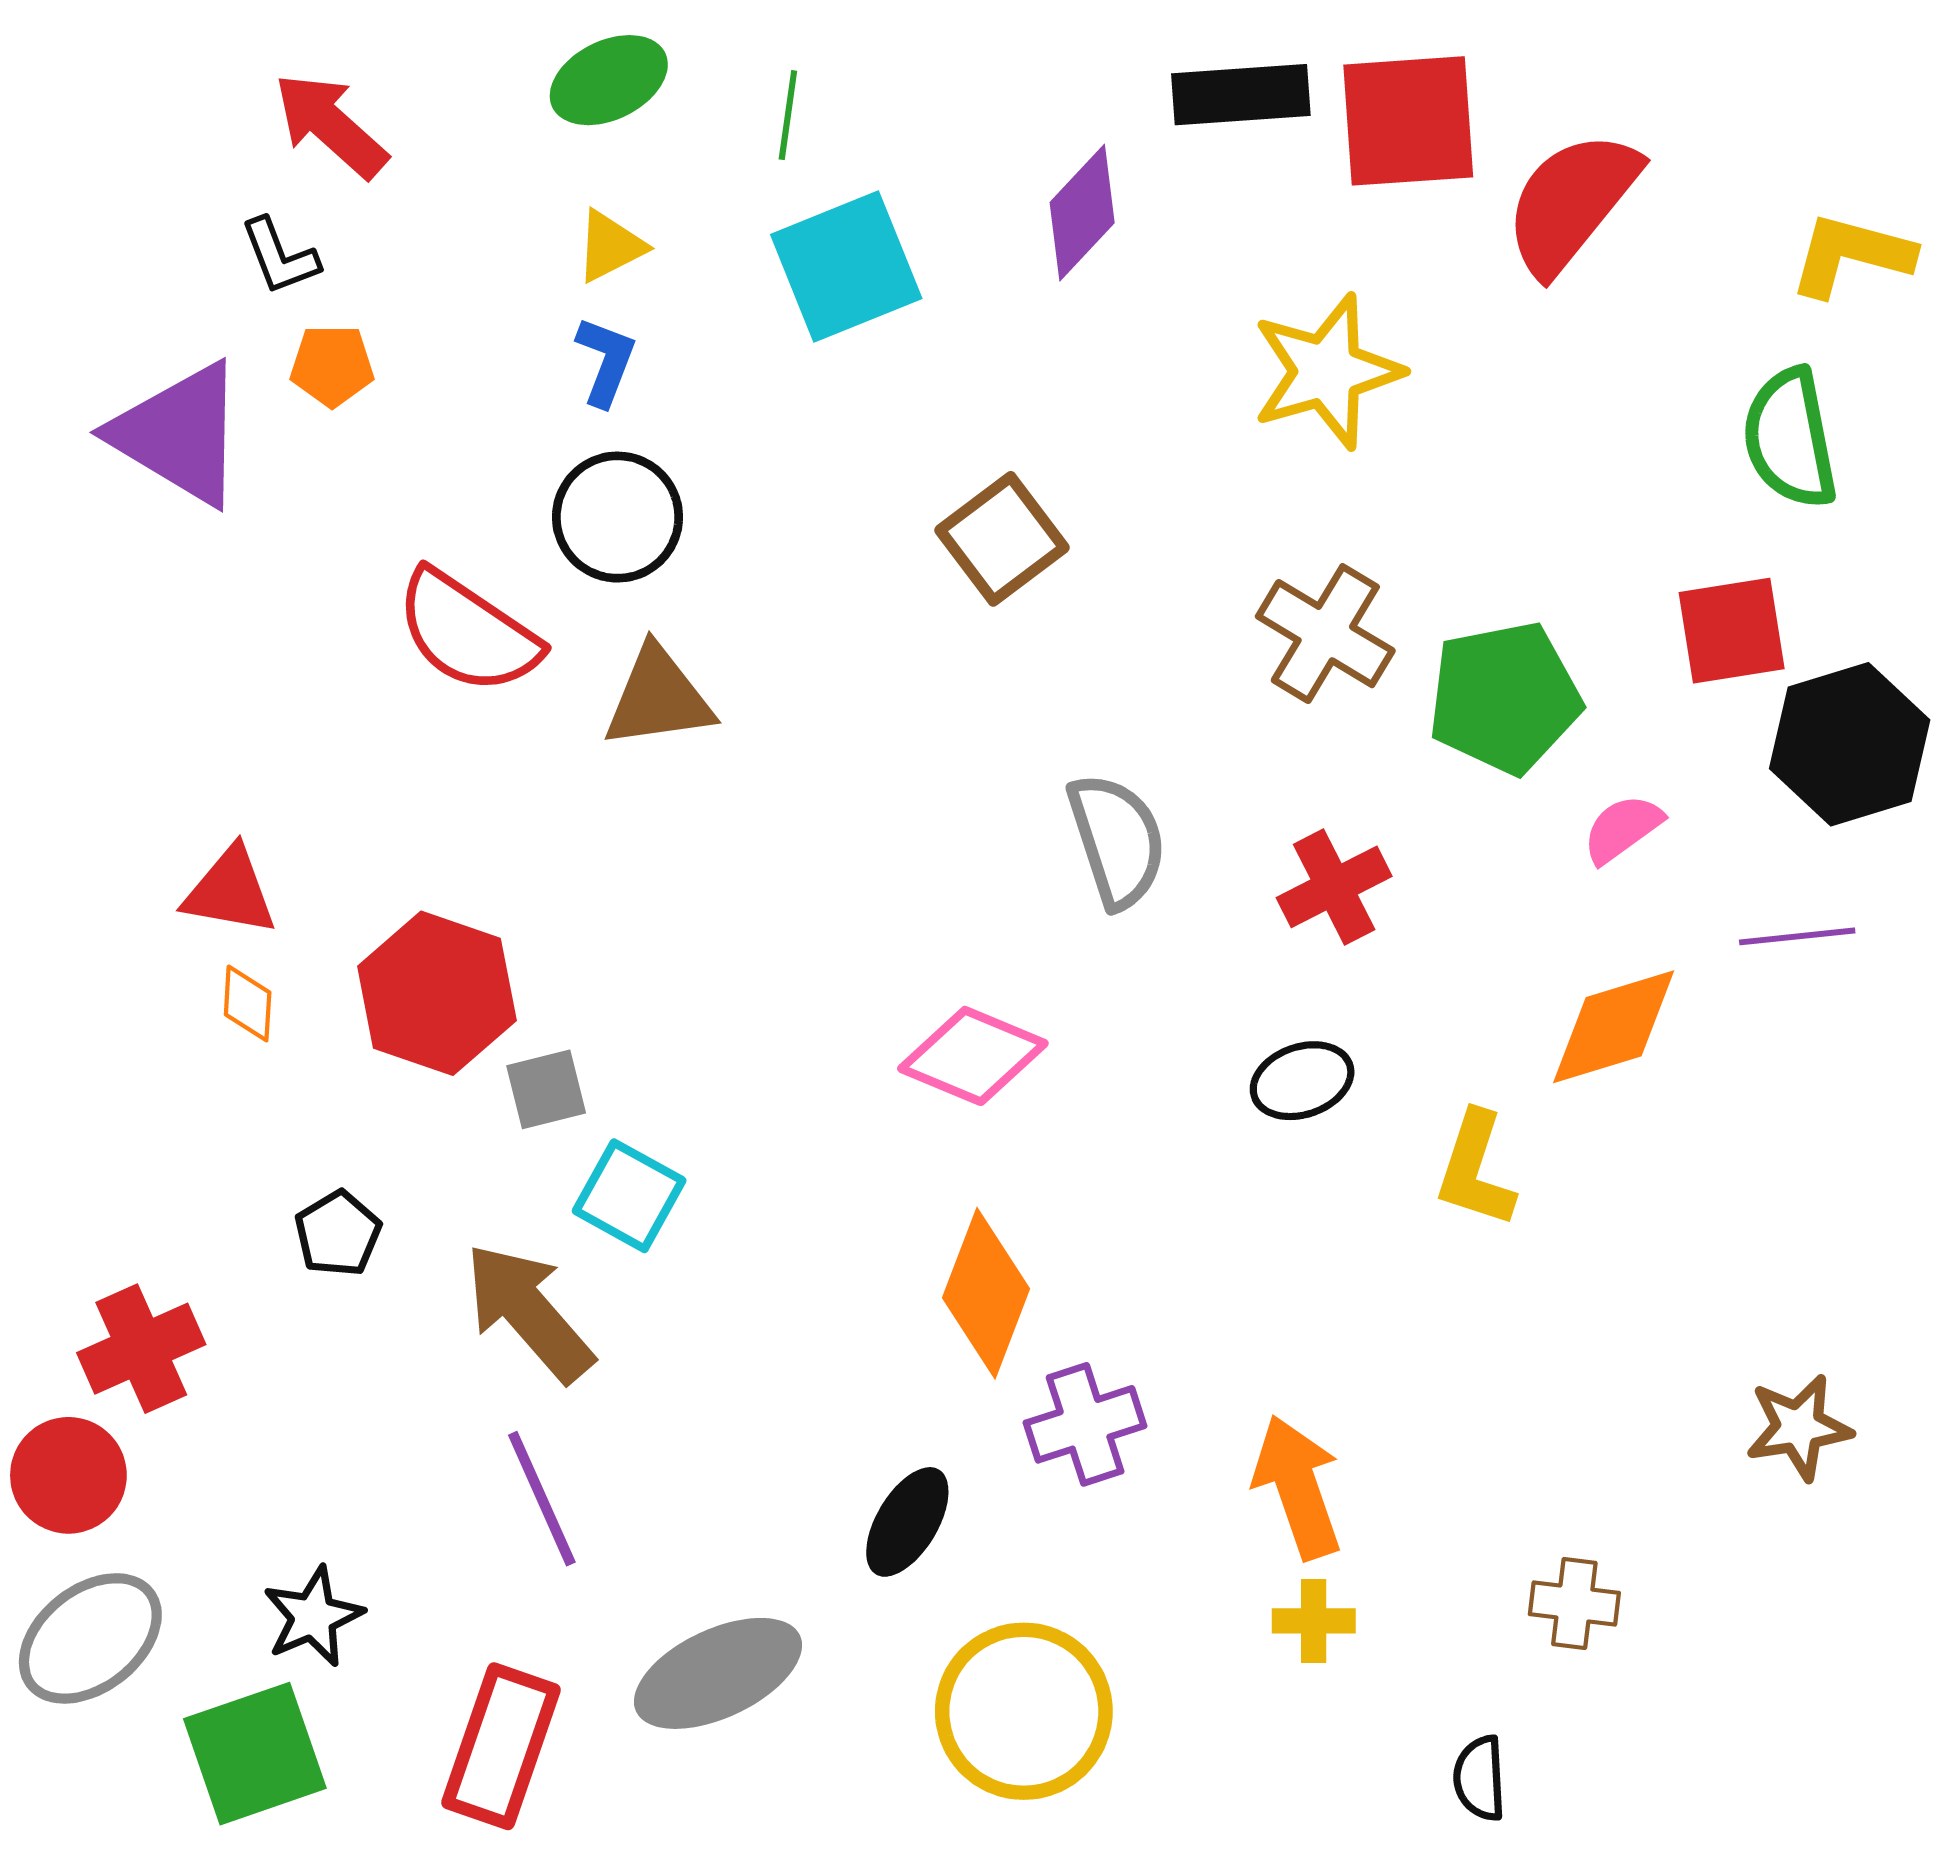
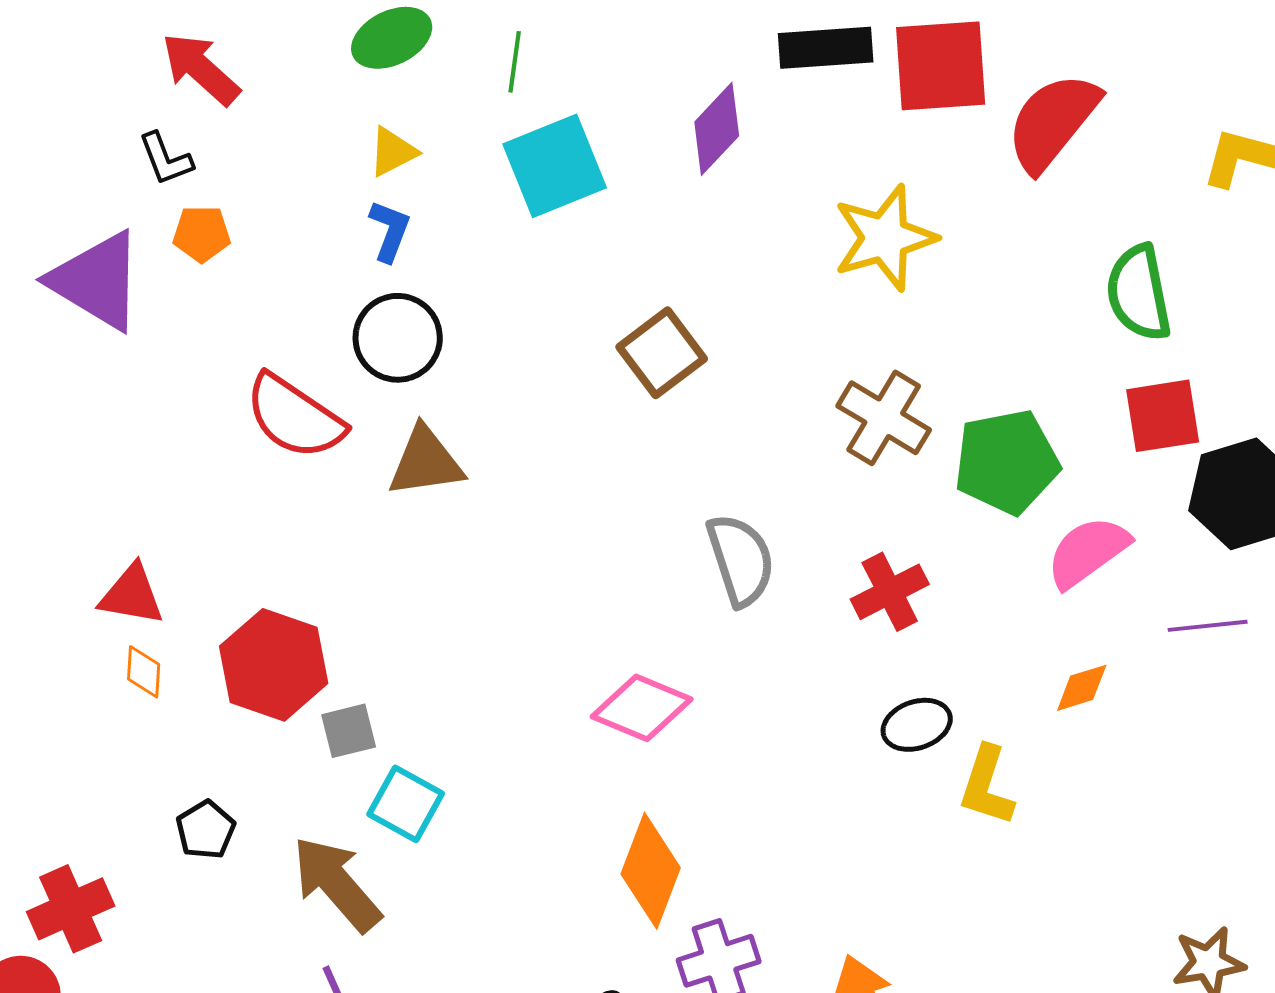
green semicircle: (1790, 438) -> (1139, 293), moved
pink semicircle: (1622, 829) -> (1088, 552), size x1.5
orange diamond: (1614, 1027) -> (1082, 688), size x0.6
black ellipse: (1302, 1081) -> (917, 725), moved

